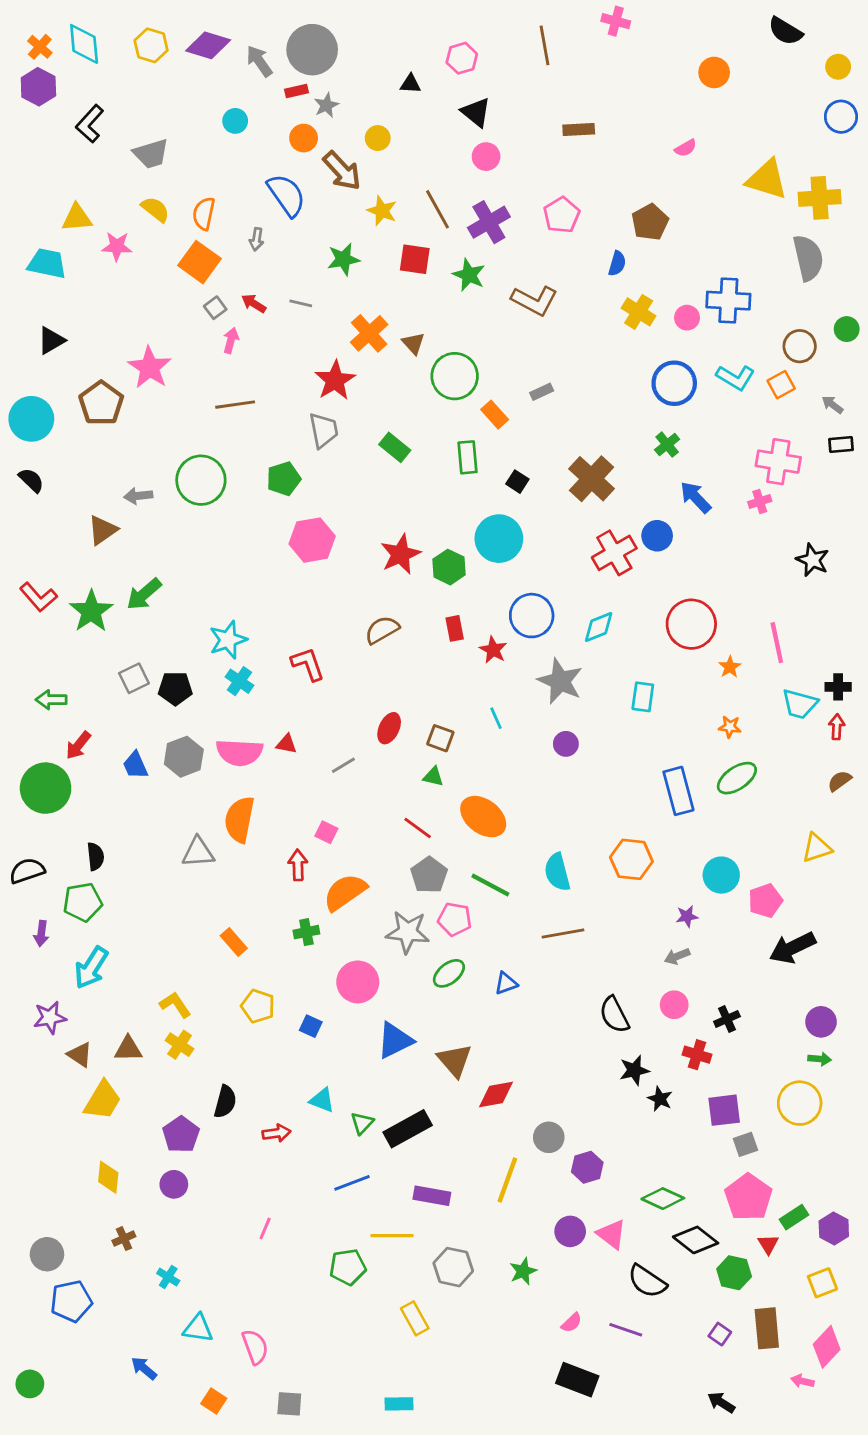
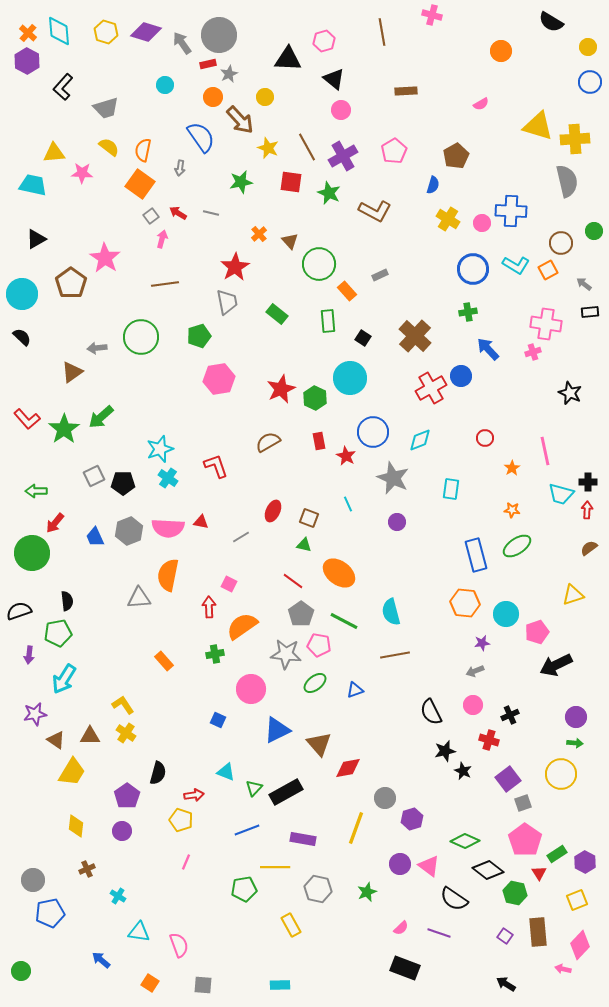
black triangle: (410, 84) -> (288, 59), size x1.8
orange cross: (369, 333) -> (259, 234), size x0.6
green cross: (667, 445) -> (468, 312), turned 30
red circle: (691, 624) -> (485, 438), size x0.5
orange hexagon: (631, 859) -> (465, 603), moved
yellow pentagon: (258, 1006) -> (181, 820), moved
purple square: (724, 1110) -> (508, 779), turned -30

